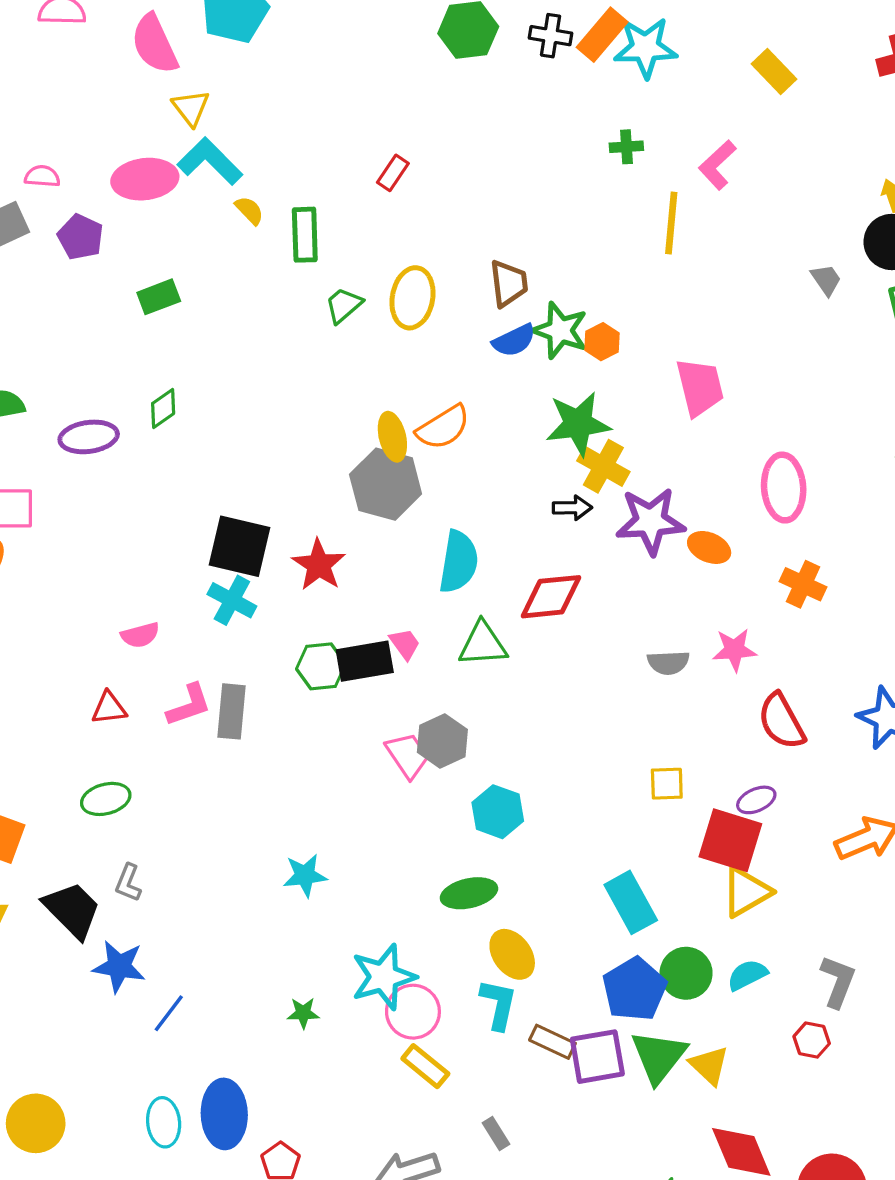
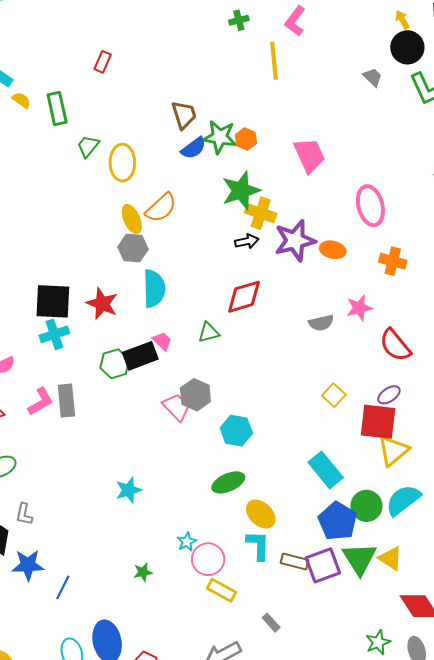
yellow ellipse: (412, 298) -> (122, 163), moved
gray hexagon: (386, 484) -> (133, 248), size x0.7
cyan semicircle: (459, 562) -> (154, 289), moved
cyan cross: (232, 600) -> (54, 334), turned -36
green triangle: (483, 644) -> (209, 332), size x0.7
yellow square: (667, 784) -> (334, 395), turned -35
cyan semicircle: (747, 975) -> (403, 500), size x1.5
cyan star: (384, 977) -> (187, 542), size x0.5

